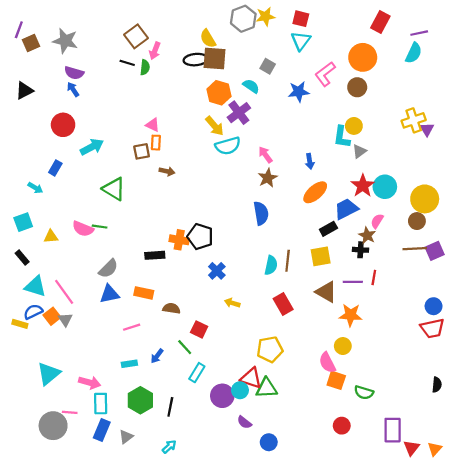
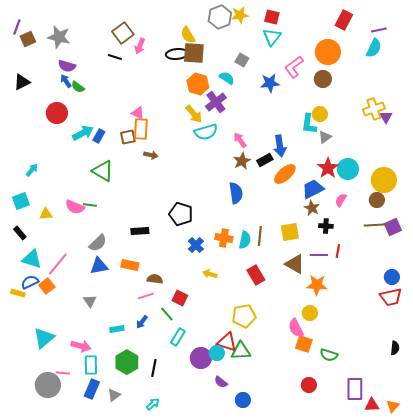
green semicircle: (145, 67) -> (78, 87), moved, turned 120
orange rectangle: (156, 143) -> (141, 129), size x1.5
blue arrow: (310, 161) -> (280, 146), size x1.5
blue rectangle: (55, 168) -> (99, 136), moved
cyan arrow: (35, 188) -> (32, 170), turned -80
black rectangle: (328, 229) -> (265, 160), moved
brown star: (367, 235) -> (312, 208), moved
orange cross: (179, 240) -> (224, 238), moved
pink line: (64, 292) -> (58, 264), turned 75
gray triangle: (65, 319) -> (90, 301), moved
pink line: (132, 327) -> (146, 296), moved
red triangle: (411, 448) -> (372, 405), turned 49

